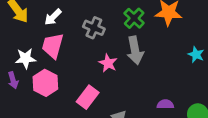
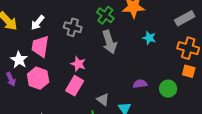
cyan star: (196, 55) -> (149, 38), moved
white star: (26, 58) -> (19, 60), turned -30
pink star: (108, 63) -> (78, 64), moved

